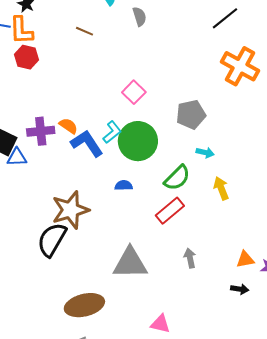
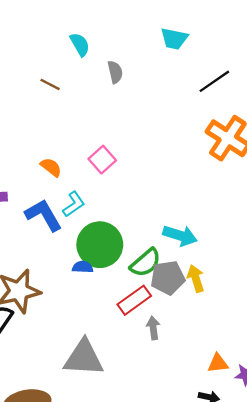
gray pentagon: (191, 115) -> (168, 278), moved
orange semicircle: (68, 126) -> (51, 167), moved
green circle: (138, 141) -> (100, 245), moved
cyan arrow: (205, 152) -> (180, 236), size x1.6
gray arrow: (190, 258) -> (153, 328), moved

